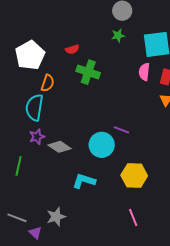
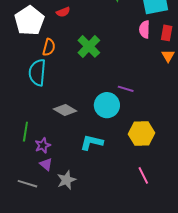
red semicircle: (72, 49) -> (63, 12), moved
green cross: (88, 72) -> (89, 46), moved, turned 30
purple star: (37, 137) -> (43, 145), moved
purple triangle: (35, 233) -> (46, 164), moved

